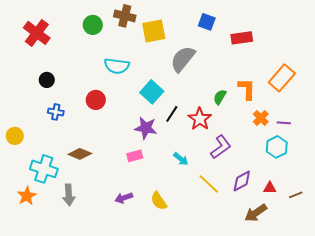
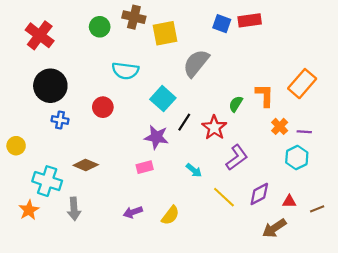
red rectangle: (242, 38) -> (250, 20), moved
black circle: (47, 80) -> (50, 86), size x2.0
yellow semicircle: (159, 201) -> (170, 215), turned -108

